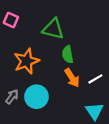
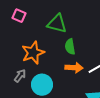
orange arrow: (72, 78) -> (74, 68), turned -54
gray arrow: (12, 97) -> (20, 76), moved

